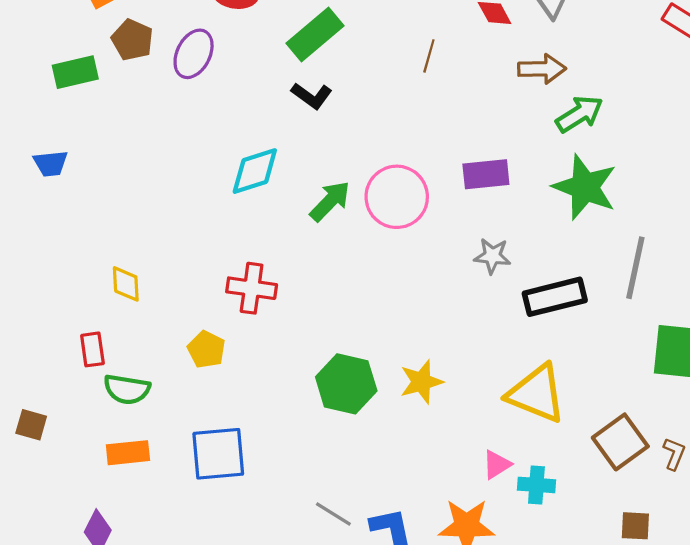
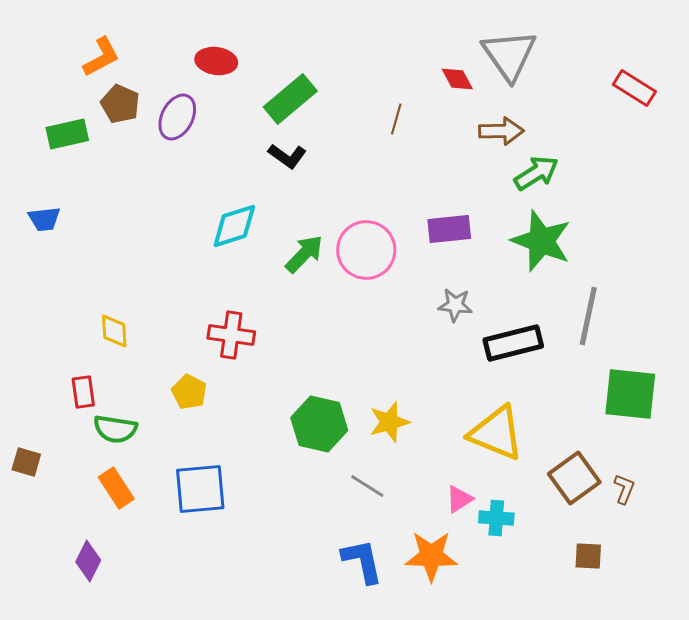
orange rectangle: (128, 453) -> (116, 488), turned 63
gray line: (333, 514) -> (367, 486), moved

